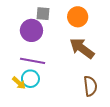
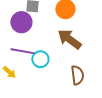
cyan circle: (30, 79) -> (40, 59), moved

